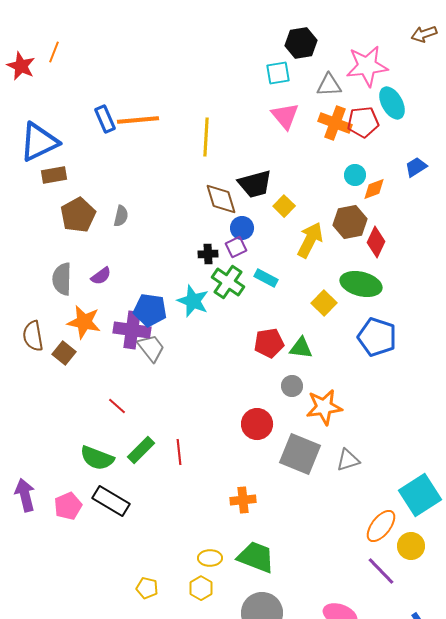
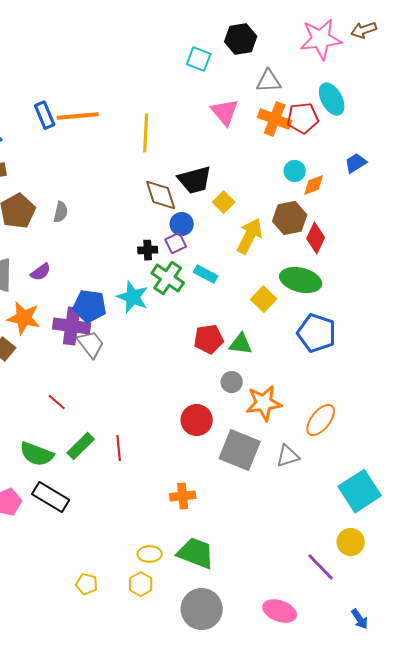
pink star: (367, 66) -> (321, 39), moved
cyan square: (278, 73) -> (199, 59), moved, turned 30
orange ellipse: (381, 526) -> (321, 420), moved

